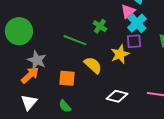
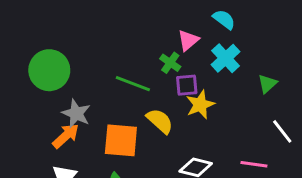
pink triangle: (128, 11) -> (188, 40), moved
purple square: (134, 41) -> (187, 85), moved
orange square: (67, 78) -> (121, 140), size x1.4

